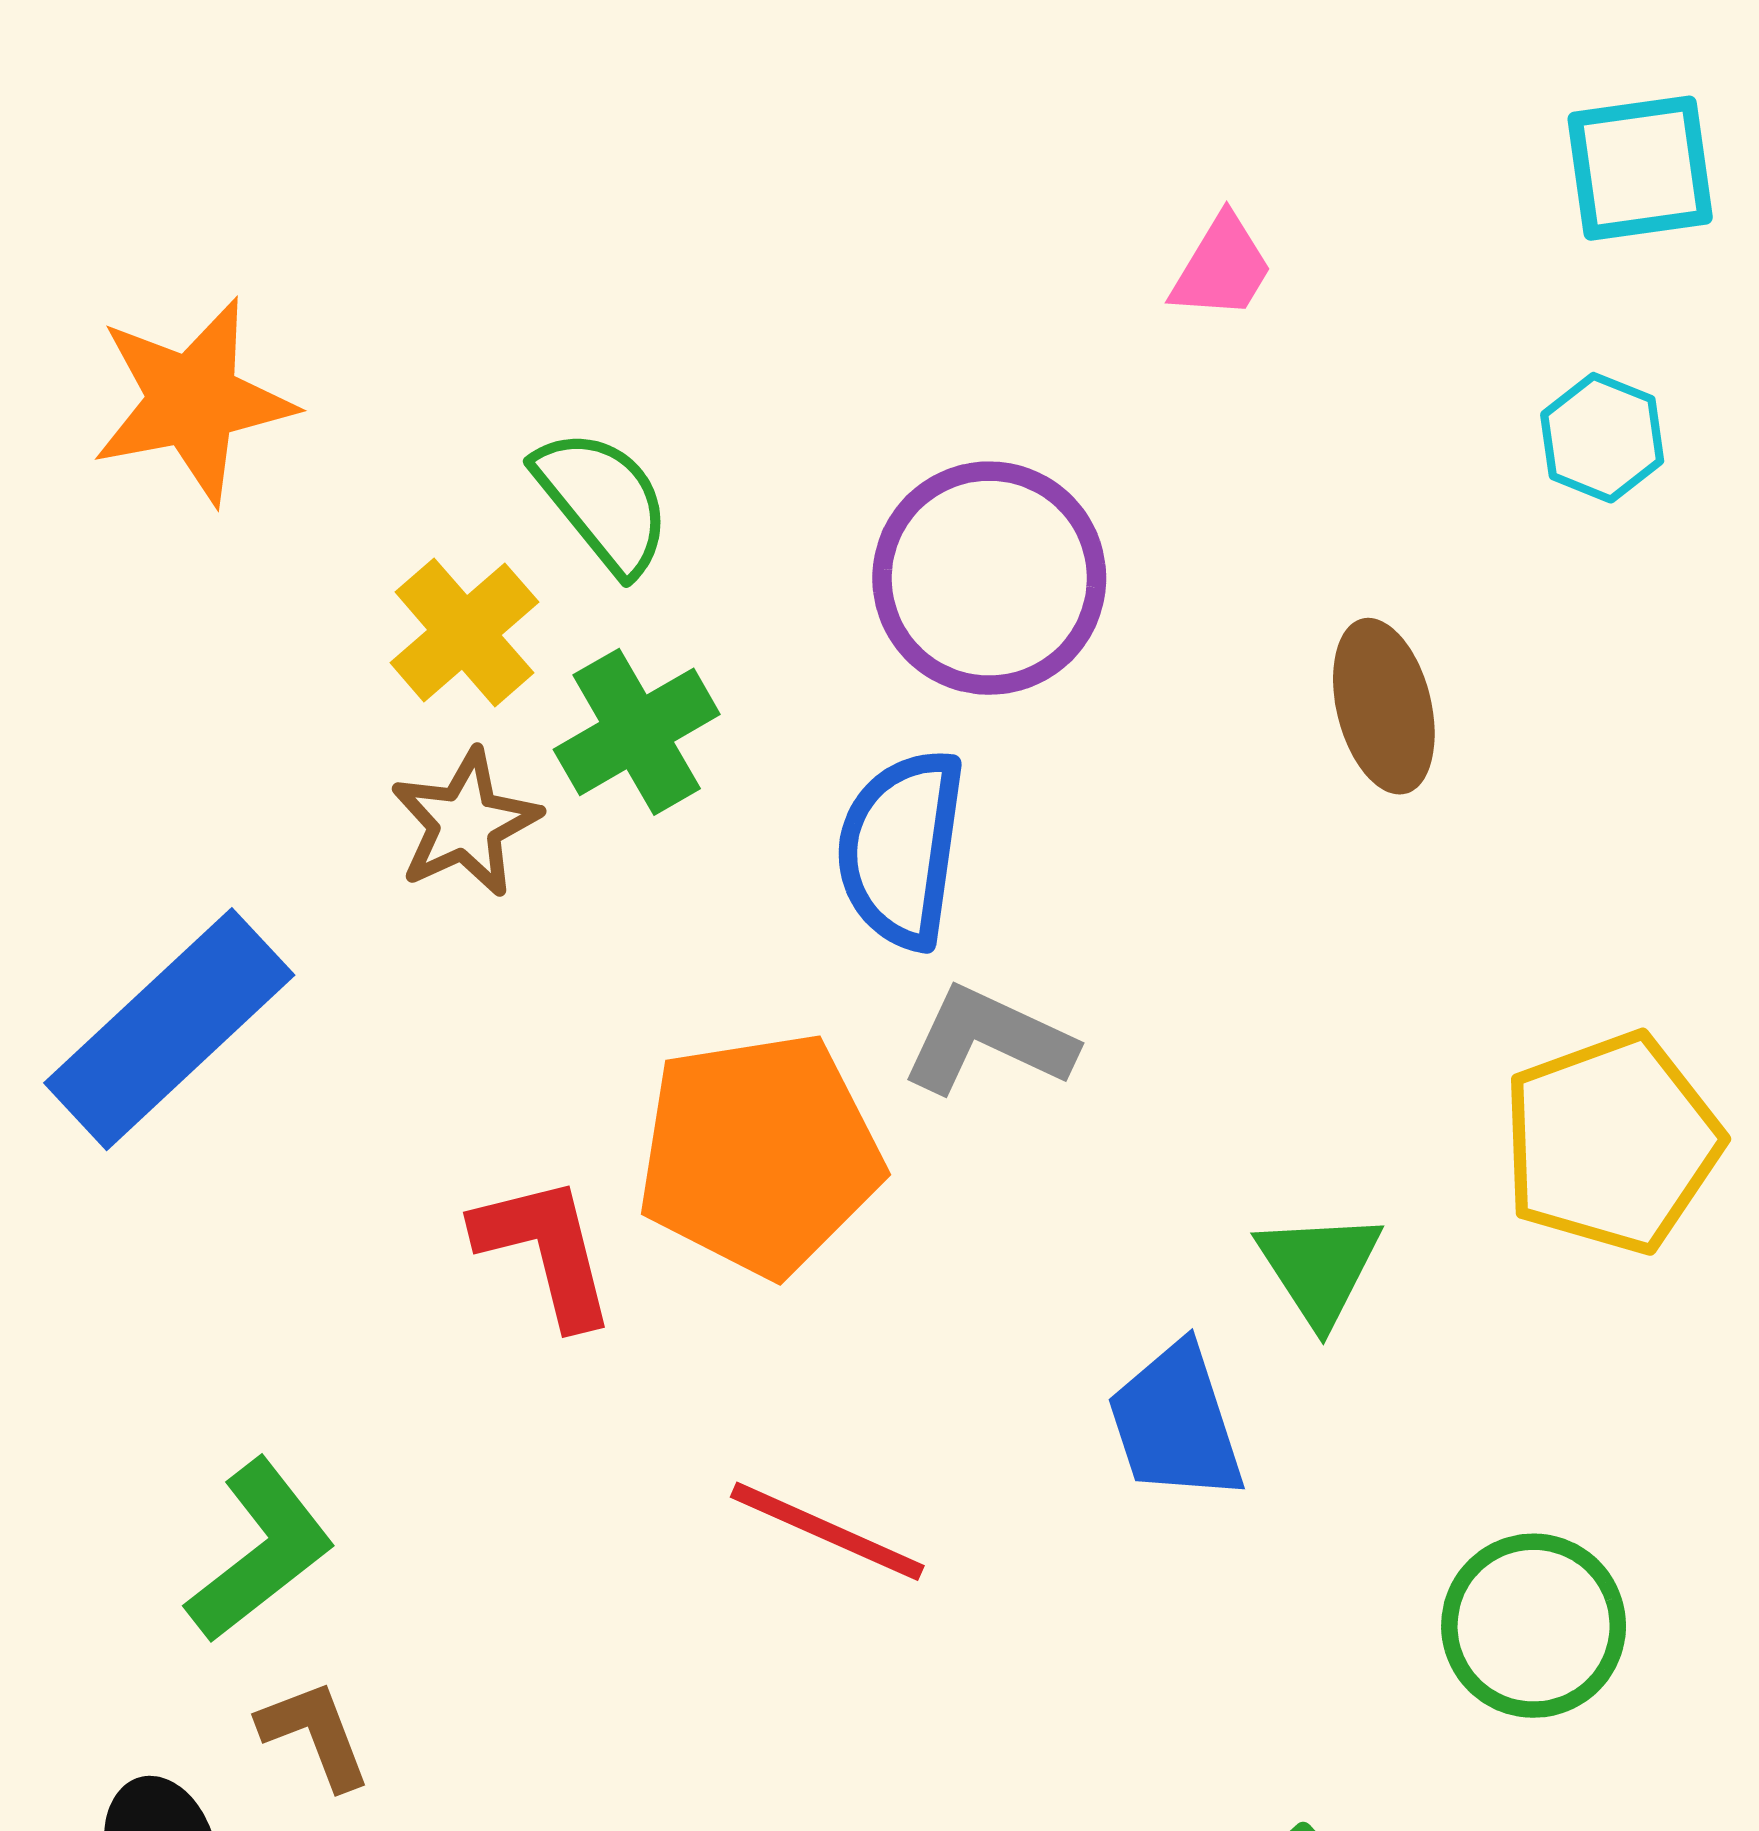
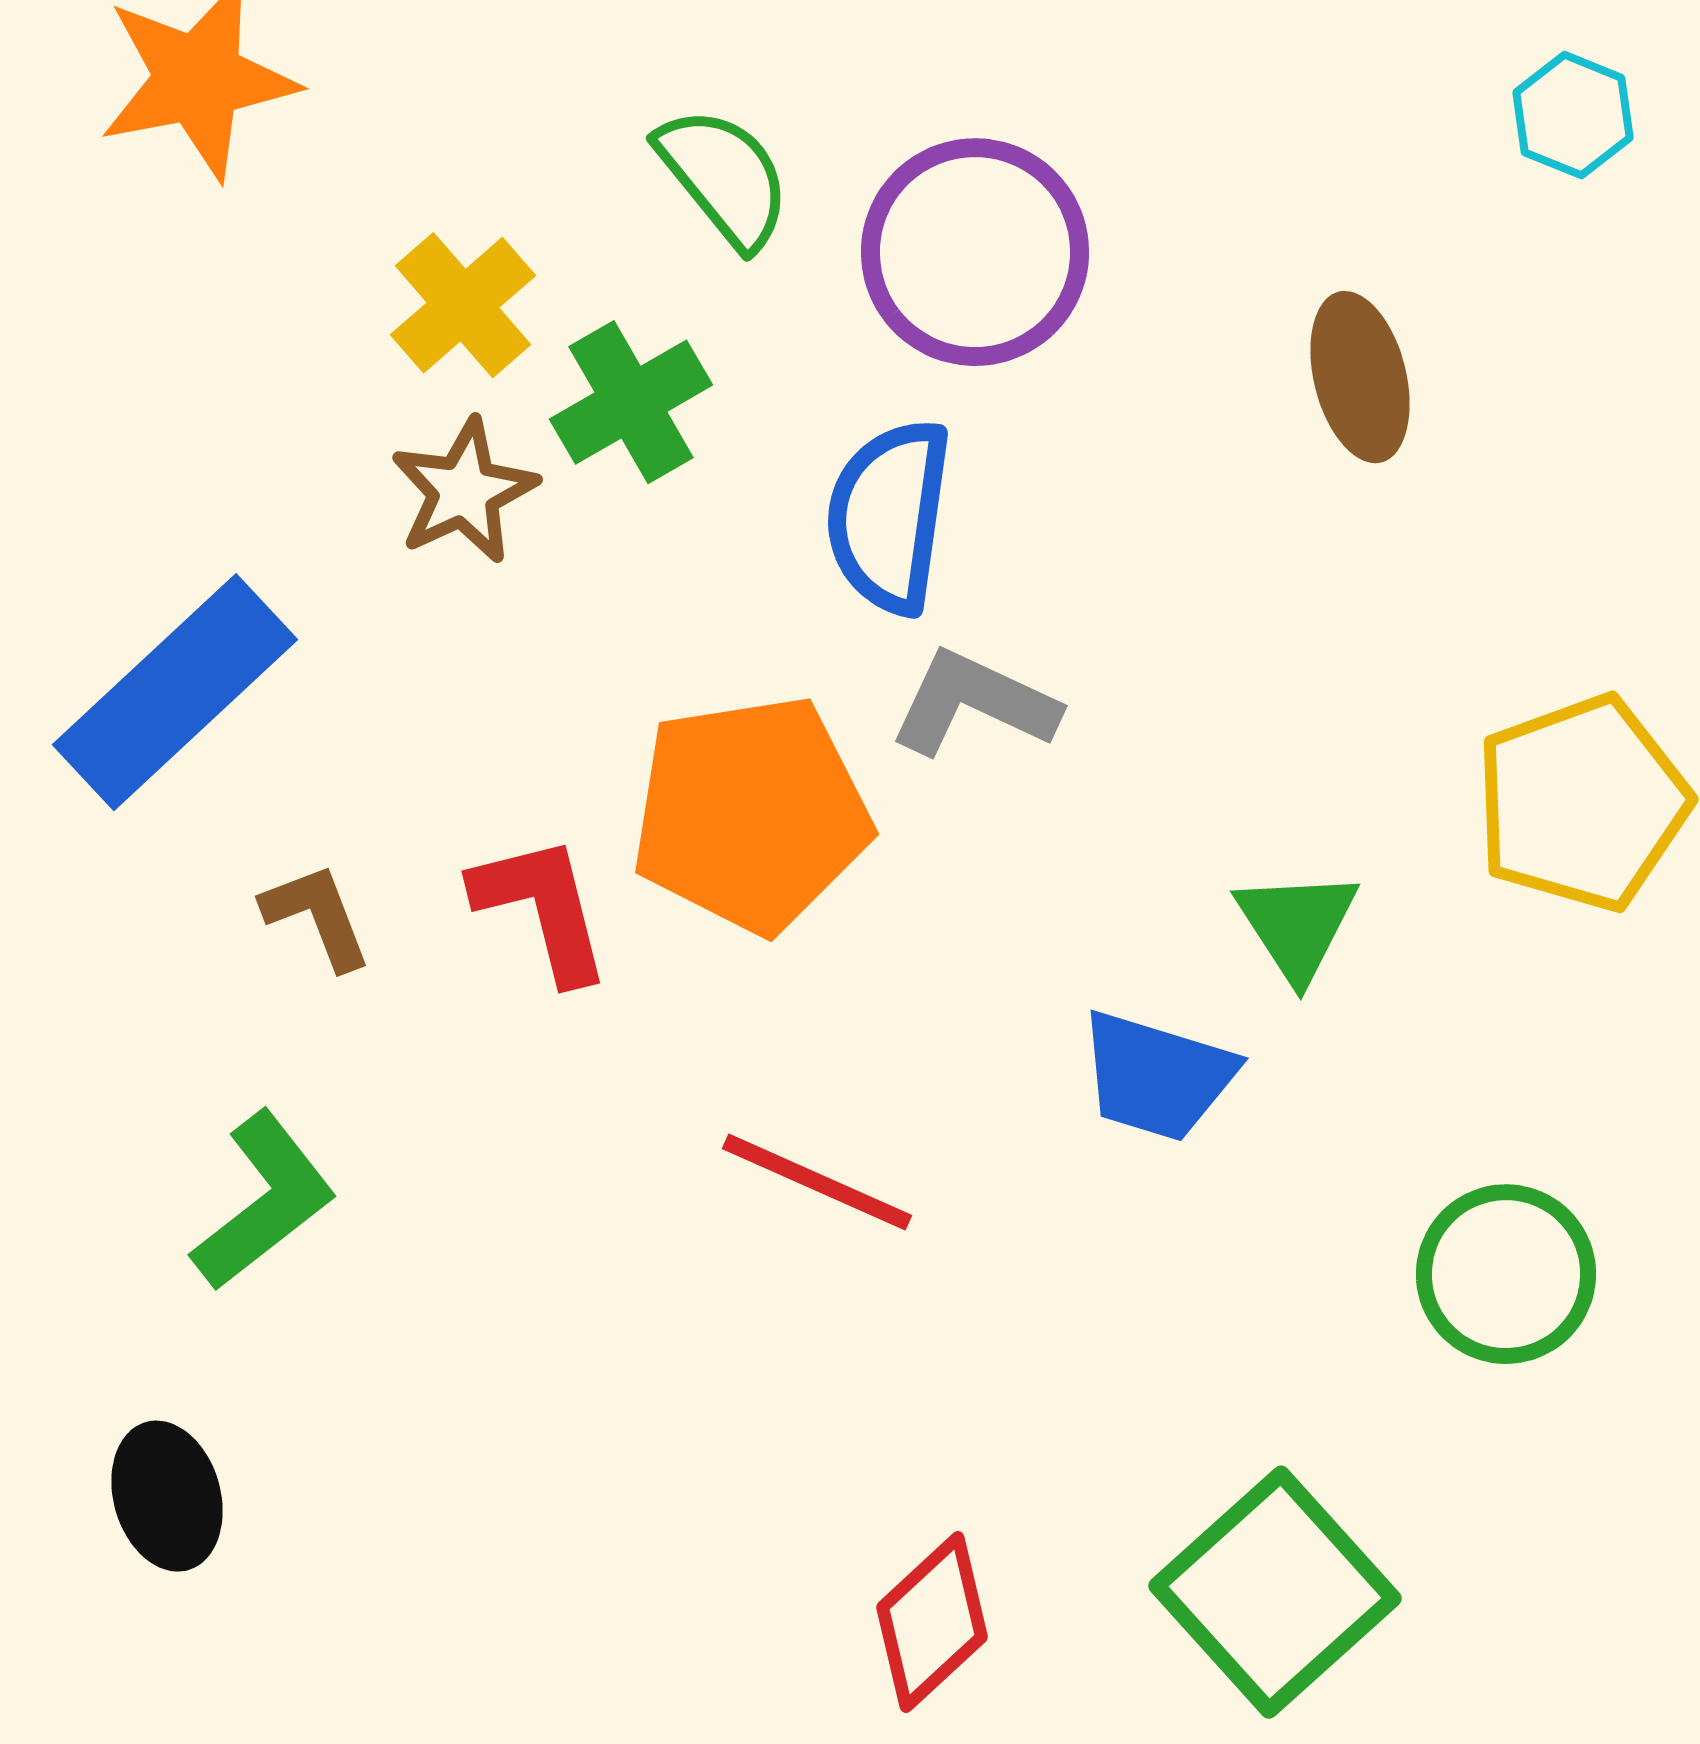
green semicircle: (603, 501) -> (724, 177), moved
blue trapezoid: (1176, 1423) -> (1157, 1076), turned -55
brown L-shape: (315, 1734) -> (317, 916), moved

